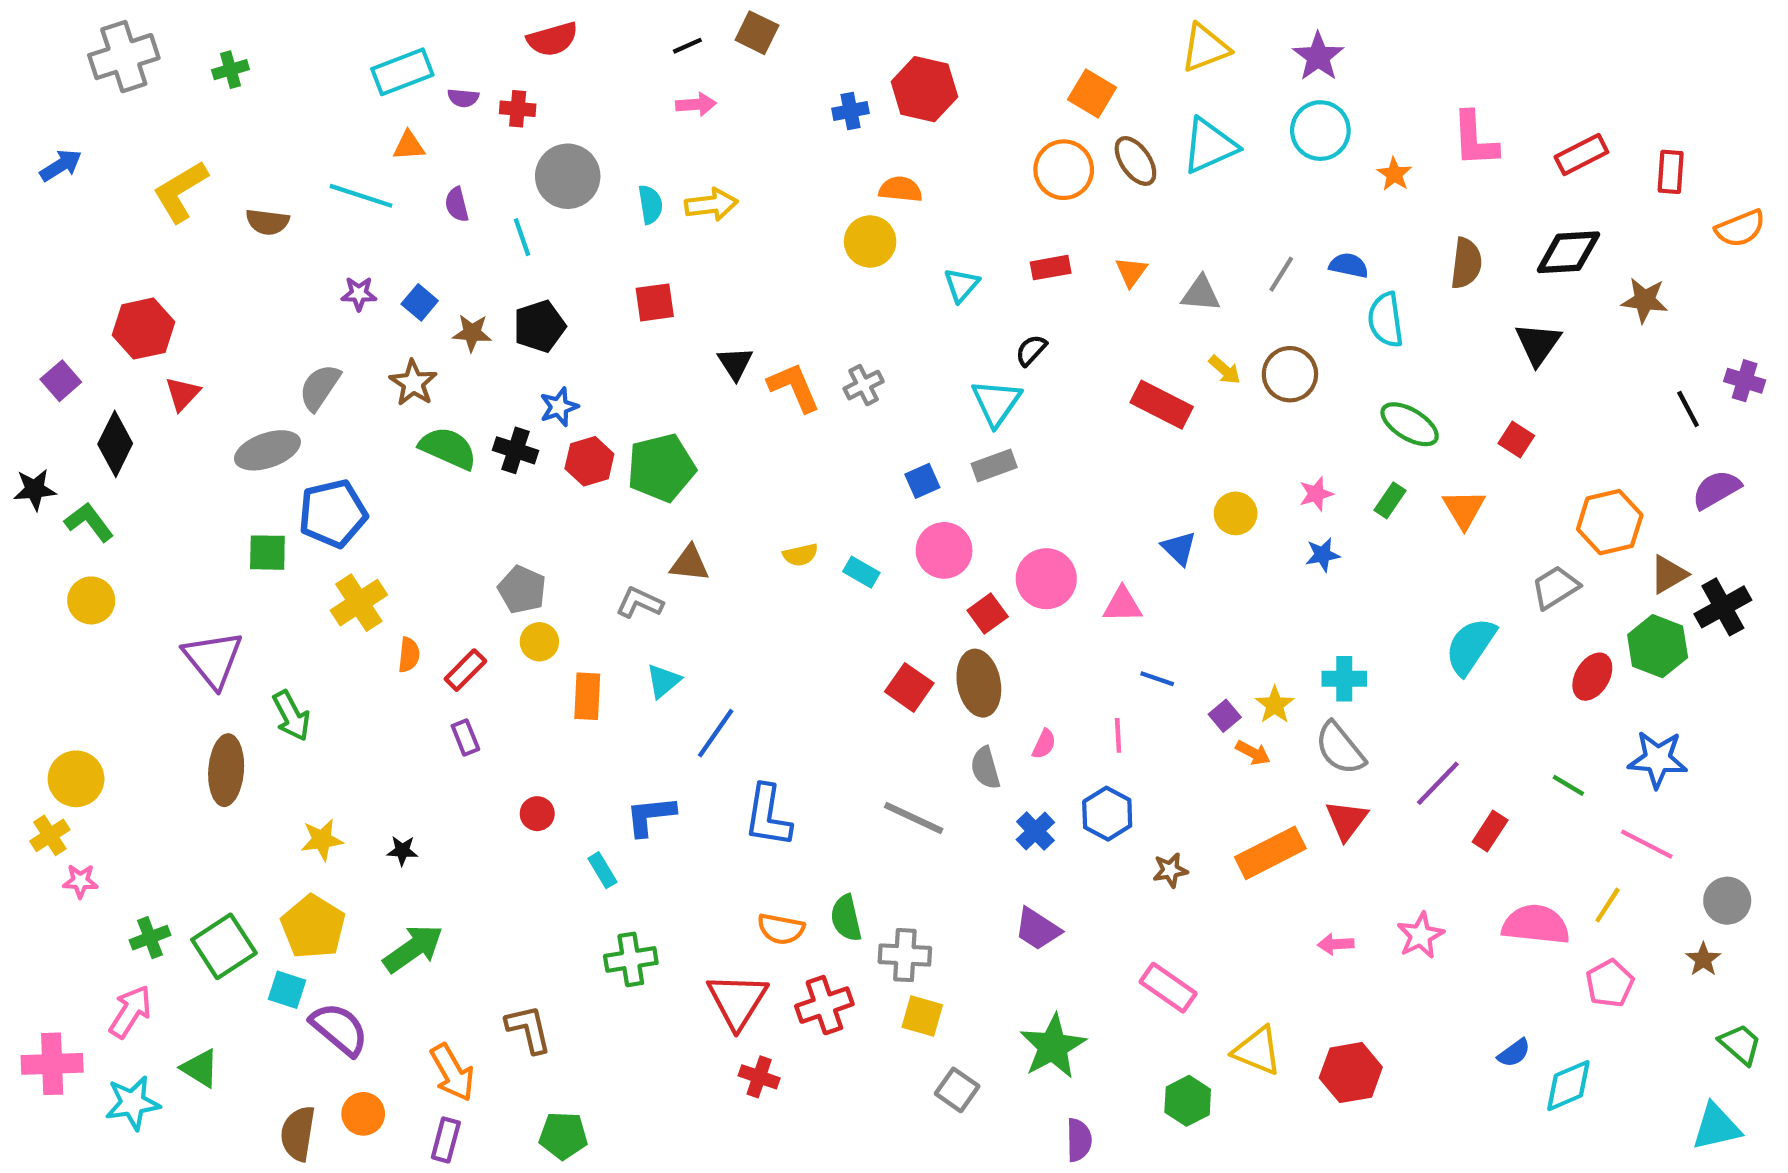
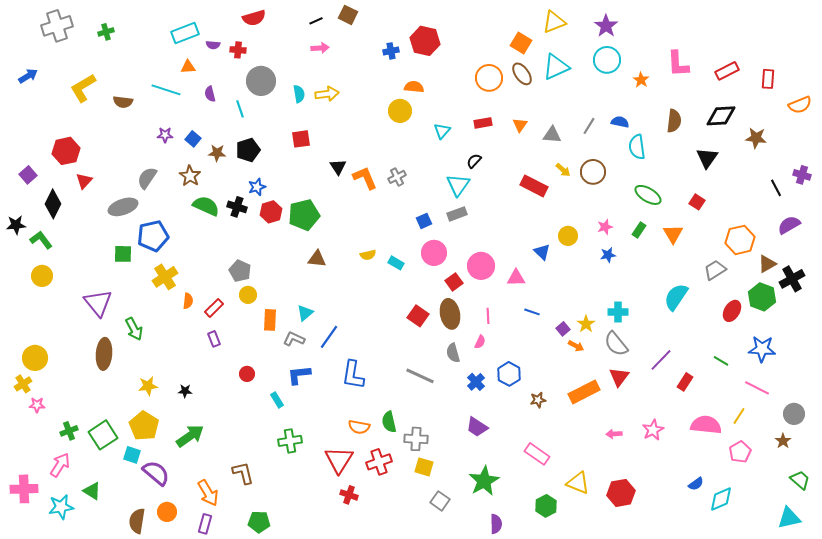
orange square: (1092, 94) -> (521, 43), moved
gray L-shape: (639, 603) -> (294, 339), moved
pink line: (1118, 735) -> (488, 316), moved

